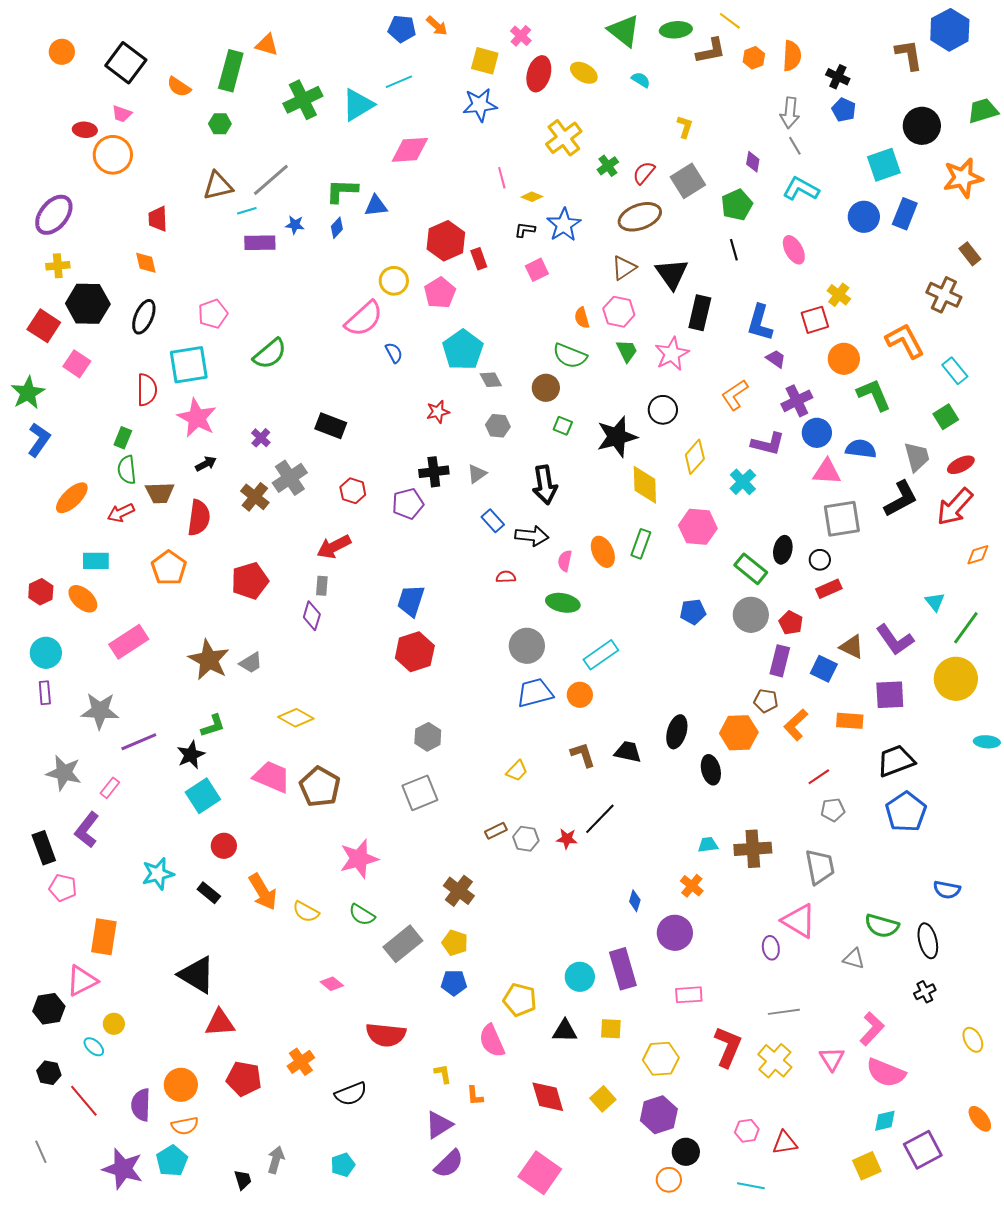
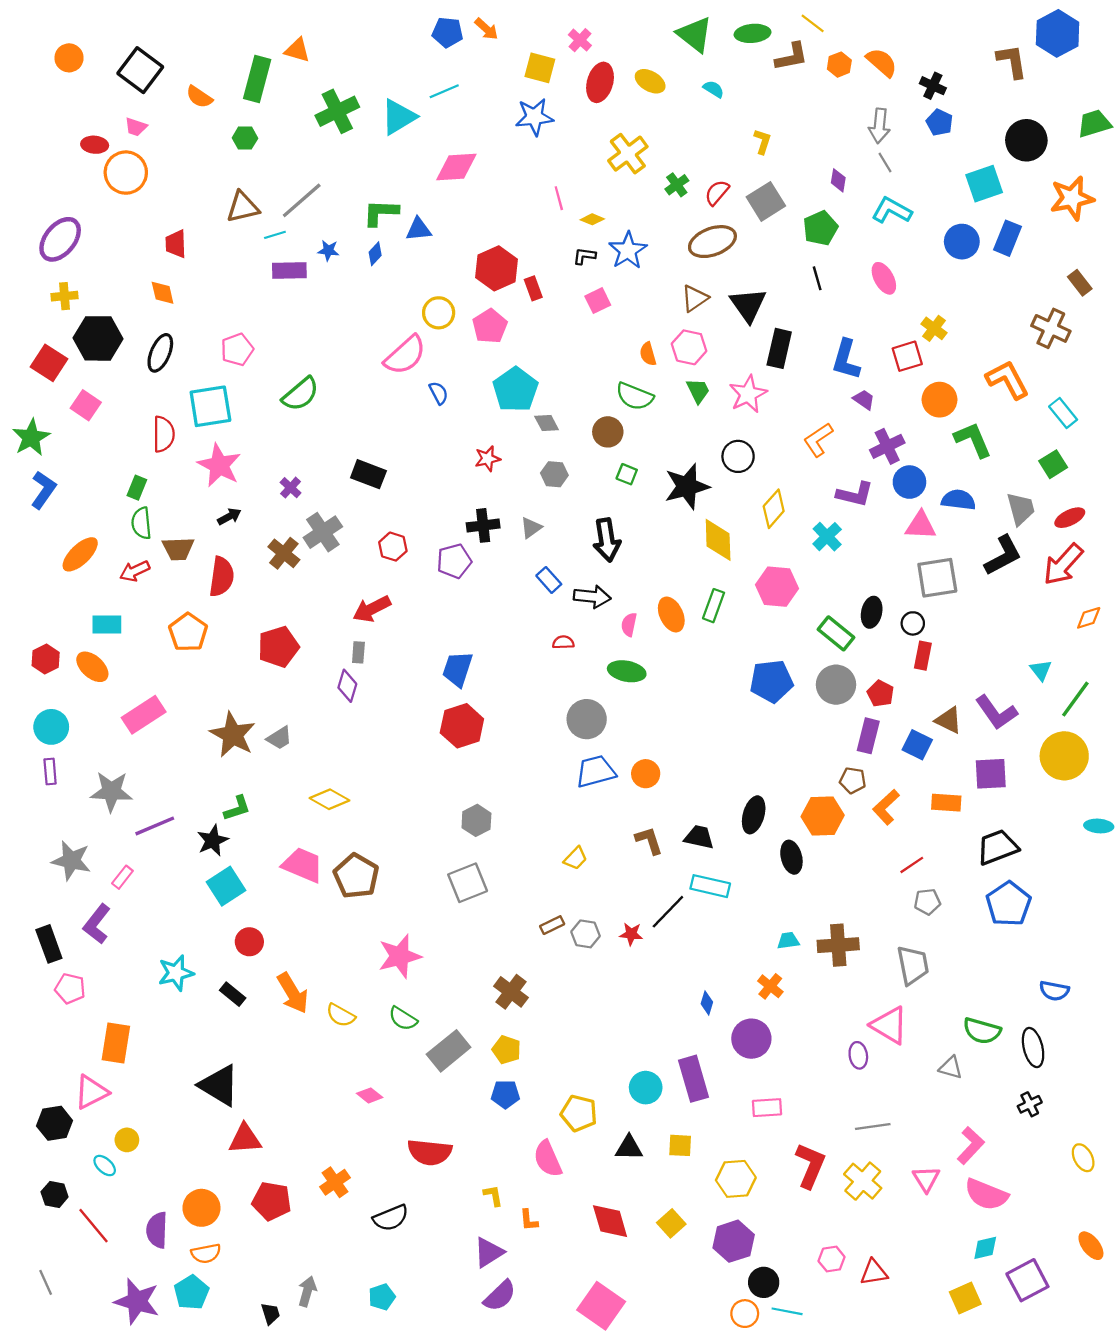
orange semicircle: (792, 56) -> (882, 62), turned -52
red rectangle: (829, 589) -> (923, 656), turned -55
blue pentagon: (693, 612) -> (771, 681), size x1.5
cyan rectangle: (601, 655) -> (710, 886), moved, turned 48
cyan line: (751, 1186) -> (787, 1311), moved

